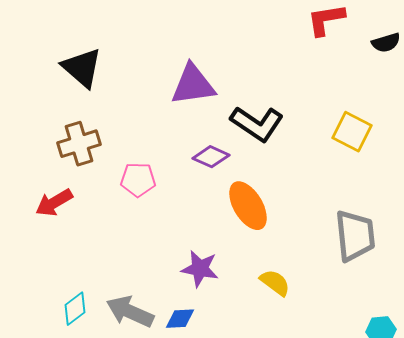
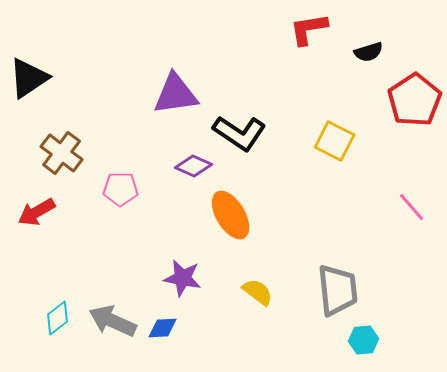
black triangle: (82, 68) -> (29, 78), moved, turned 45
brown cross: (79, 144) -> (62, 153), turned -36
gray trapezoid: (355, 236) -> (338, 290), moved

